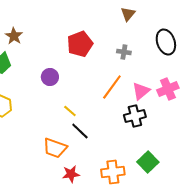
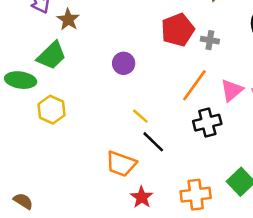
red pentagon: (80, 44) -> (178, 30), moved
purple circle: (50, 77) -> (124, 63), moved
black cross: (135, 116) -> (207, 123), moved
red star: (71, 174) -> (142, 197), turned -30

